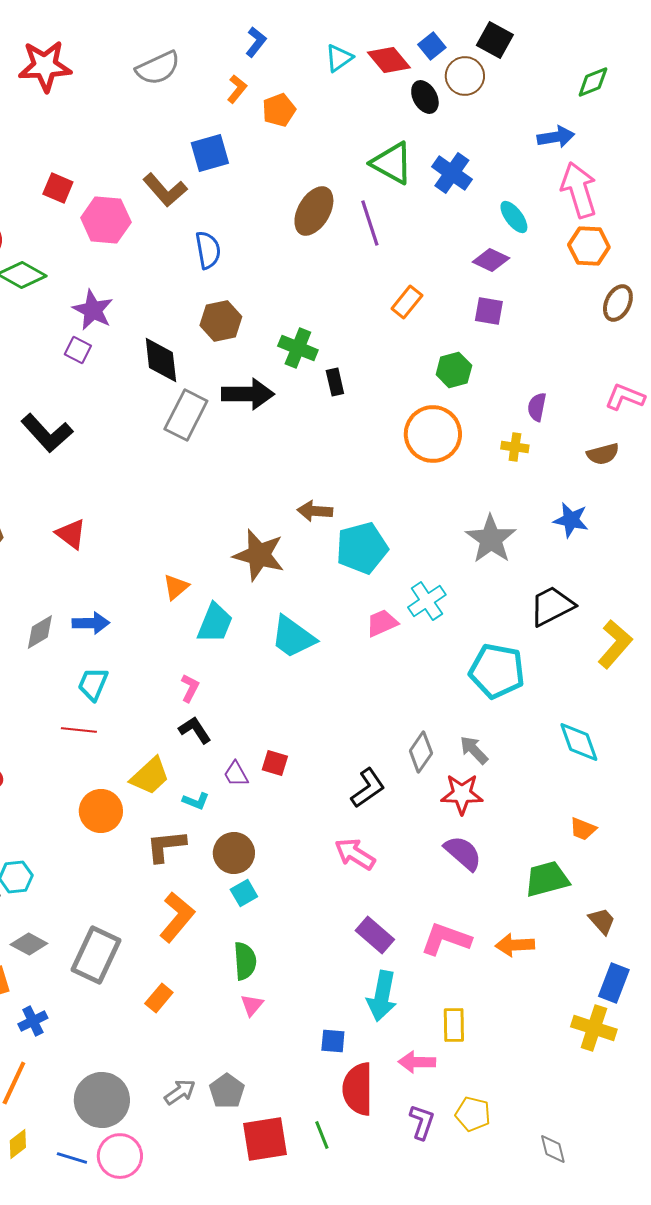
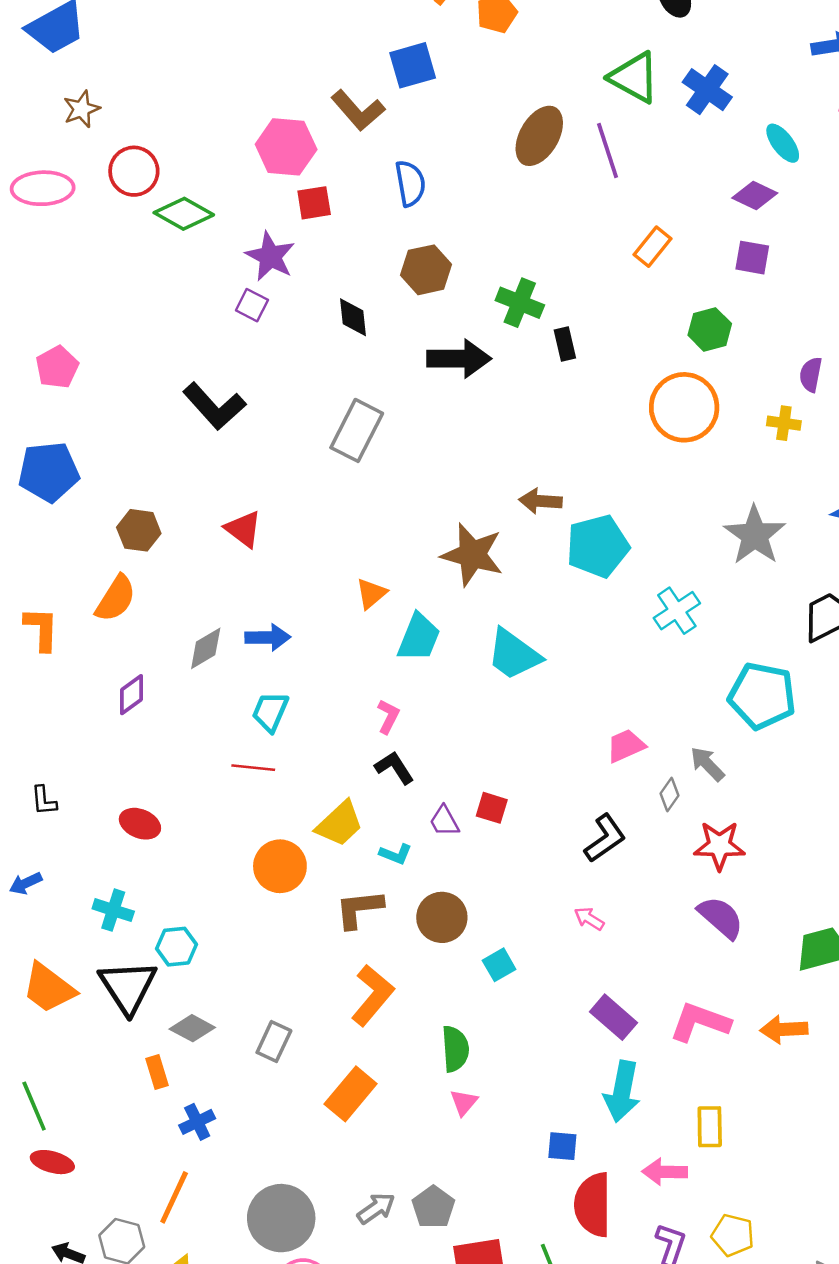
red square: (58, 188) -> (314, 203), moved, turned -32
black diamond: (161, 360) -> (353, 317), size x0.7
gray rectangle: (186, 415) -> (357, 430), moved
pink trapezoid: (382, 623) -> (626, 746), moved
gray arrow: (474, 750) -> (707, 764), moved
gray diamond: (421, 752) -> (670, 794), size x0.7
pink arrow: (355, 854) -> (589, 919), size x0.6
cyan square: (244, 893) -> (499, 965), moved
gray rectangle: (96, 955) -> (274, 1042), size x0.6
orange rectangle: (159, 998) -> (351, 1094), size x1.5

